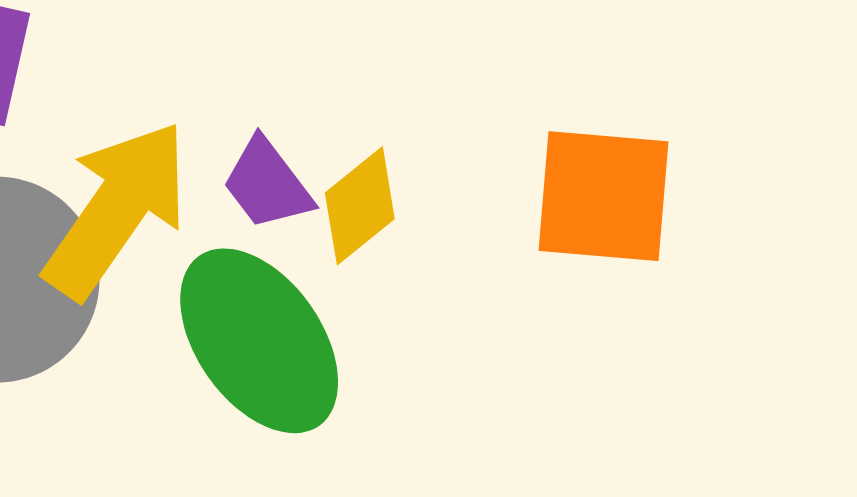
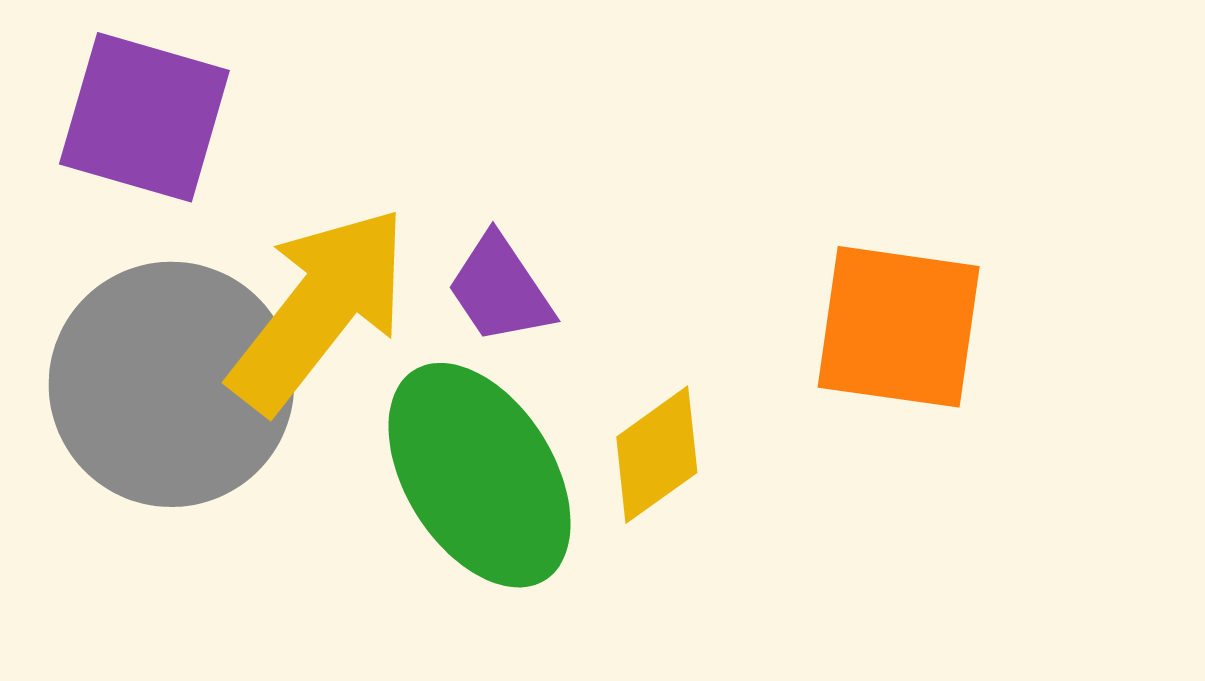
yellow diamond: (360, 206) -> (657, 455), moved

